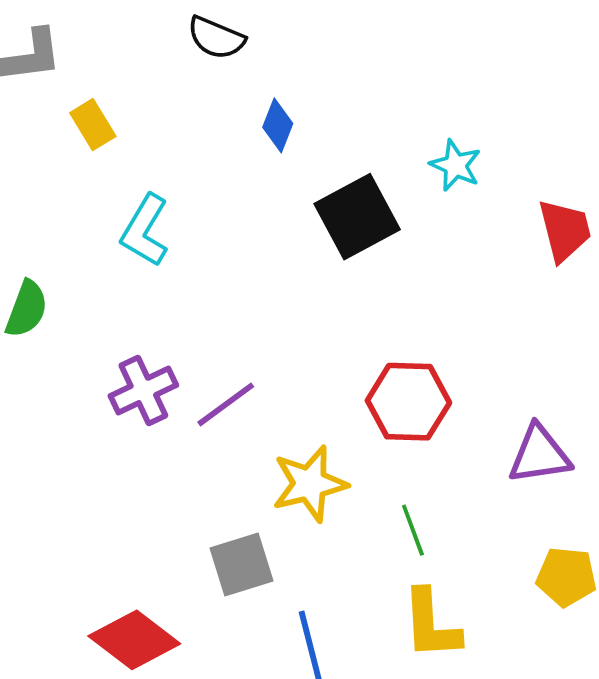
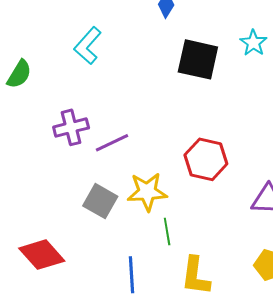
black square: (357, 217) -> (198, 59), turned 30
green line: (413, 530) -> (167, 232), moved
gray square: (242, 564) -> (100, 201), moved, turned 36

